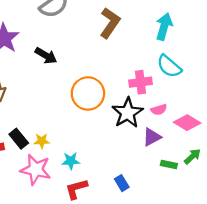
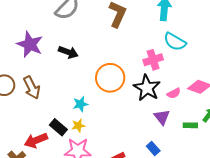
pink semicircle: (159, 110) -> (174, 93), moved
purple triangle: (152, 137) -> (162, 117), moved, turned -30
cyan star: (71, 161) -> (80, 104), moved

